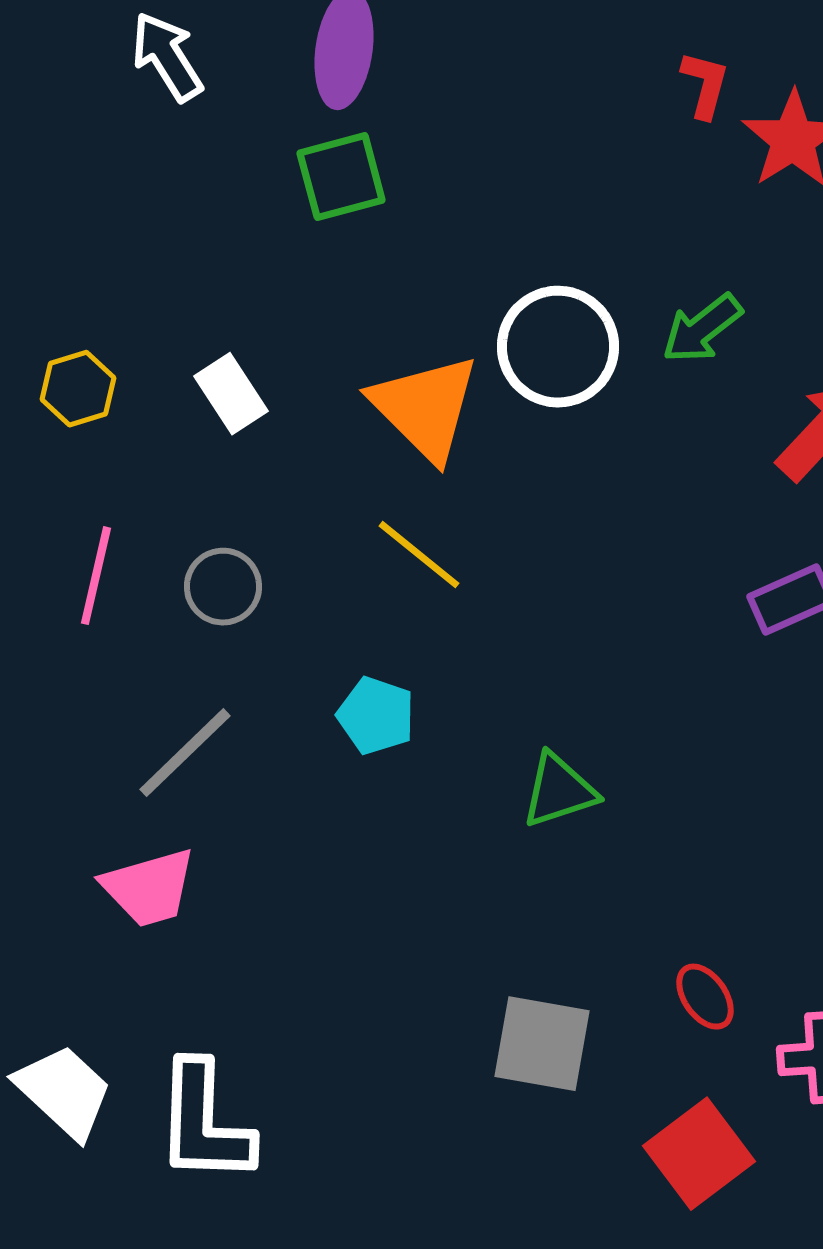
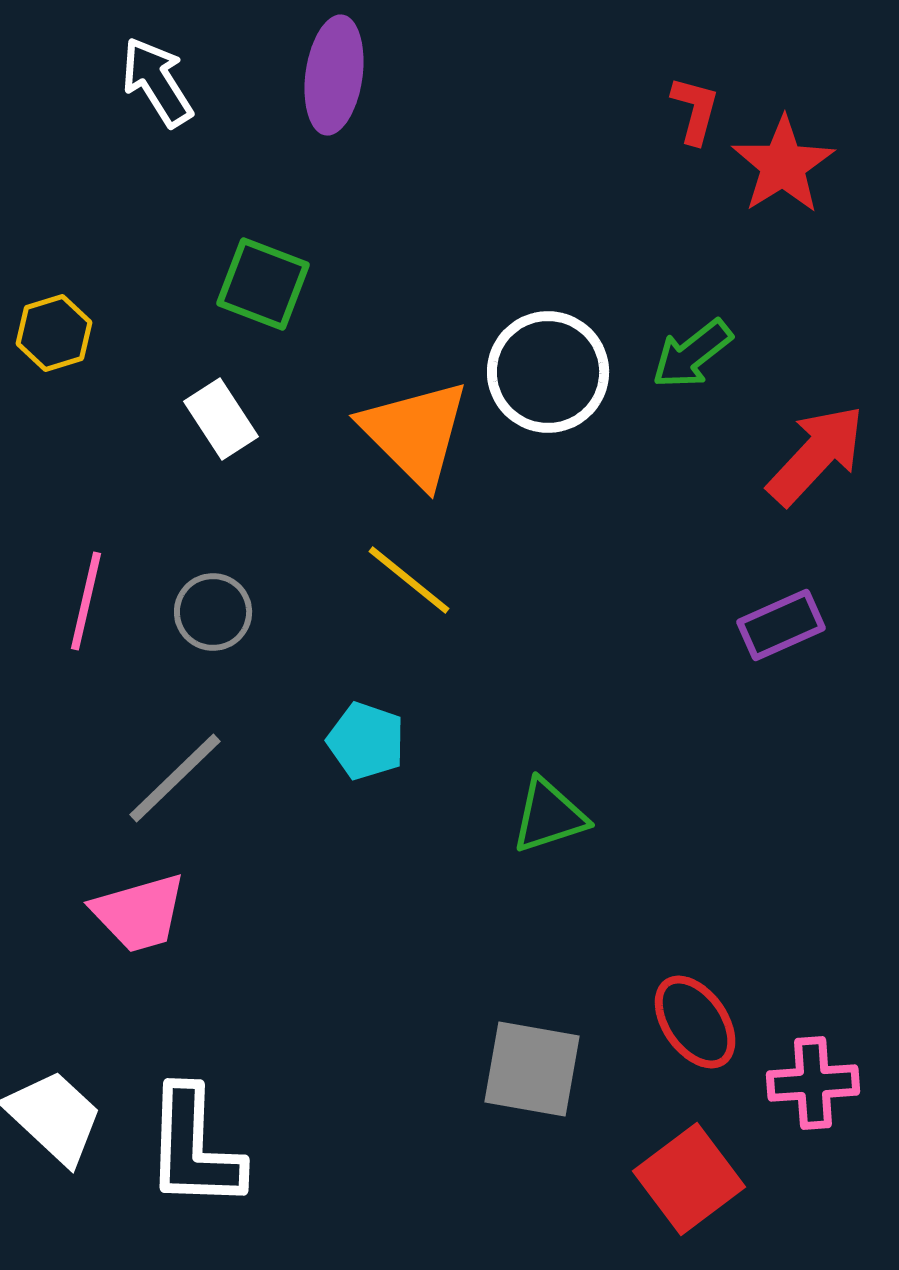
green square: (341, 177) -> (263, 284), moved, turned 36
yellow hexagon: (78, 389) -> (54, 333), moved
red ellipse: (705, 997) -> (695, 1022), size x1.4

